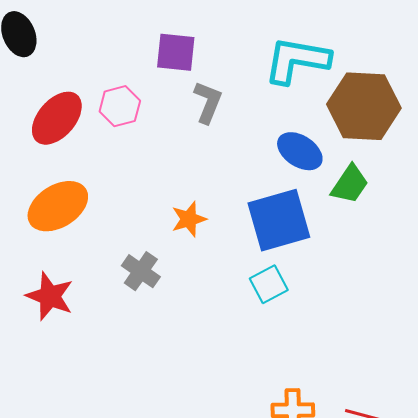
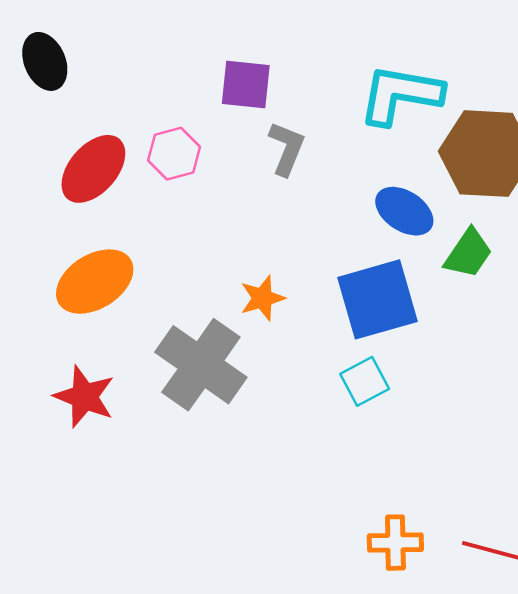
gray cross: (141, 271) -> (201, 365), size x1.8

